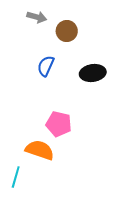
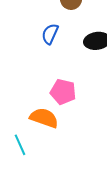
cyan line: (16, 177) -> (20, 145), turned -40

